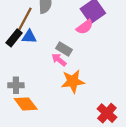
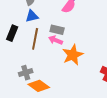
brown line: (25, 19) -> (35, 39), moved
blue triangle: (29, 37) -> (32, 16), moved

